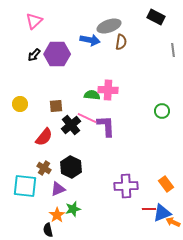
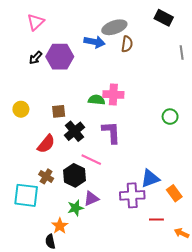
pink line: (87, 118) -> (91, 160), moved
purple triangle: (58, 189) -> (91, 198), moved
green star: (73, 209) -> (76, 208), moved
blue triangle: (162, 213) -> (150, 179), moved

